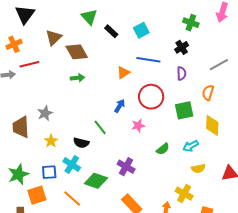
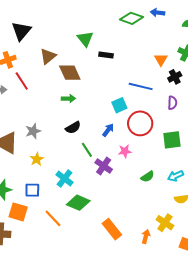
cyan square: (141, 30) -> (119, 105), moved
black rectangle: (111, 31) -> (106, 55), turned -40
red line: (29, 64) -> (22, 81), turned 66
orange triangle: (123, 73) -> (161, 60), moved, turned -32
black semicircle: (81, 143) -> (73, 128), moved, turned -49
cyan cross: (72, 164) -> (64, 179), moved
purple cross: (126, 167) -> (104, 166), moved
orange square: (37, 195) -> (18, 212), turned 30

